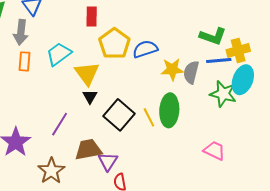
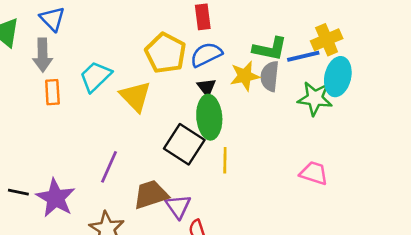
red rectangle: (92, 17) -> (203, 17), moved
green L-shape: (213, 36) -> (270, 49), moved
black triangle: (90, 97) -> (207, 87), moved
green ellipse: (169, 110) -> (209, 117), moved
yellow line: (149, 117) -> (225, 160), moved, turned 36

